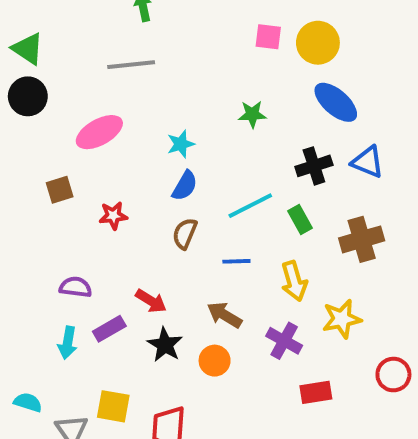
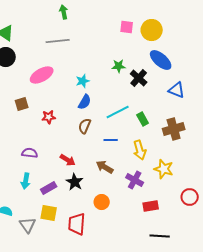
black cross: (314, 166) -> (139, 78), moved, turned -30
yellow star: (342, 319) -> (164, 169), turned 30
purple rectangle: (109, 329) -> (49, 188), moved
orange circle: (215, 361) -> (102, 202), moved

